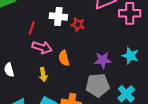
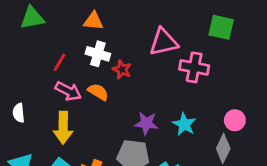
orange semicircle: (64, 58) -> (98, 92), moved, turned 126
yellow arrow: (43, 75) -> (63, 128), size x1.6

